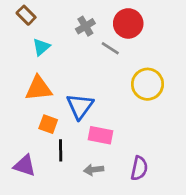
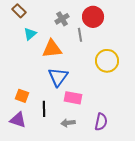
gray line: (110, 48) -> (80, 35), turned 48
orange triangle: (39, 88) -> (52, 49), moved
orange square: (48, 124) -> (22, 96), moved

